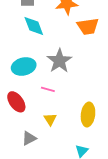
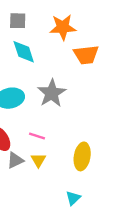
pink line: (48, 89) -> (37, 136), moved
gray triangle: (29, 138) -> (15, 160), moved

